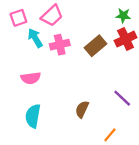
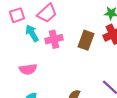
brown rectangle: (95, 46) -> (86, 40), turned -30

